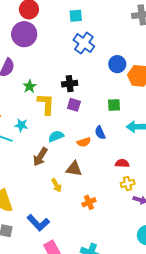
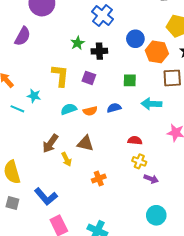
black cross: (70, 84) -> (99, 51), moved
green star: (30, 86) -> (77, 43), moved
blue semicircle: (100, 133) -> (114, 108), turned 96
orange semicircle: (84, 142) -> (90, 111), moved
brown arrow: (40, 157) -> (50, 144), moved
yellow cross: (128, 184) -> (139, 161), turned 32

